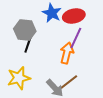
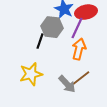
gray hexagon: (25, 30) -> (52, 27), moved
purple line: (76, 38) -> (77, 28), moved

